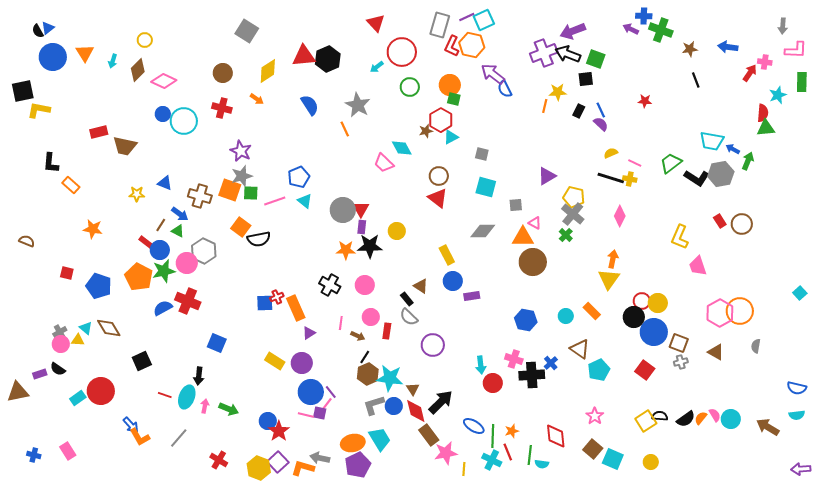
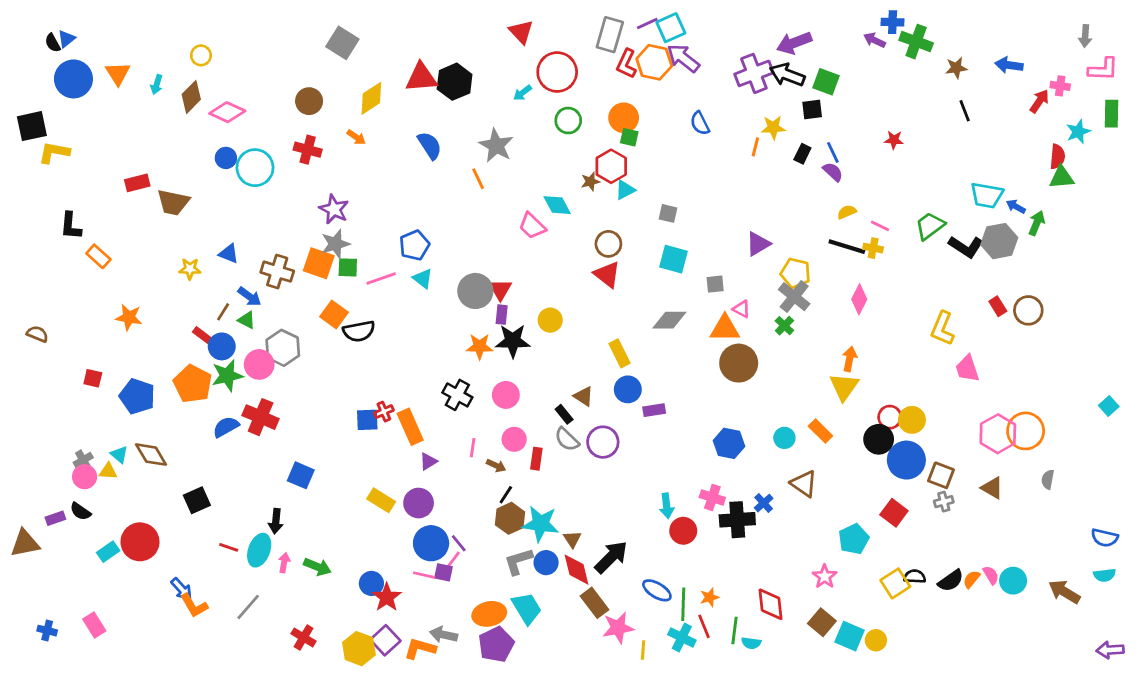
purple arrow: (493, 74) -> (683, 58), moved
purple circle: (433, 345) -> (603, 442), moved
cyan pentagon: (599, 370) -> (854, 539), moved
yellow circle: (651, 462) -> (876, 640), moved

